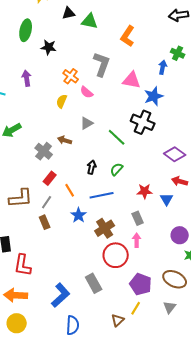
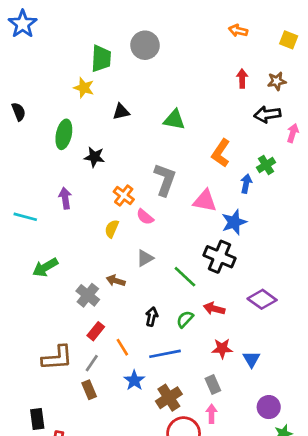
green triangle: (90, 21) -> (174, 120), moved
orange L-shape: (128, 36) -> (221, 153), moved
green cross: (178, 53) -> (266, 165), turned 32
red arrow: (180, 181) -> (214, 309), moved

